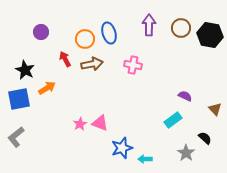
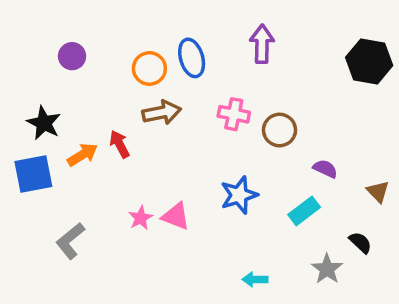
brown circle: (181, 28) -> (279, 130), moved
red arrow: (65, 59) -> (120, 144), moved
gray L-shape: (16, 137) -> (70, 241), moved
blue star: (122, 148) -> (239, 195), moved

